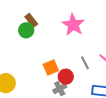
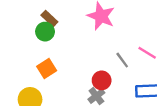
orange square: (51, 68) -> (47, 69), moved

